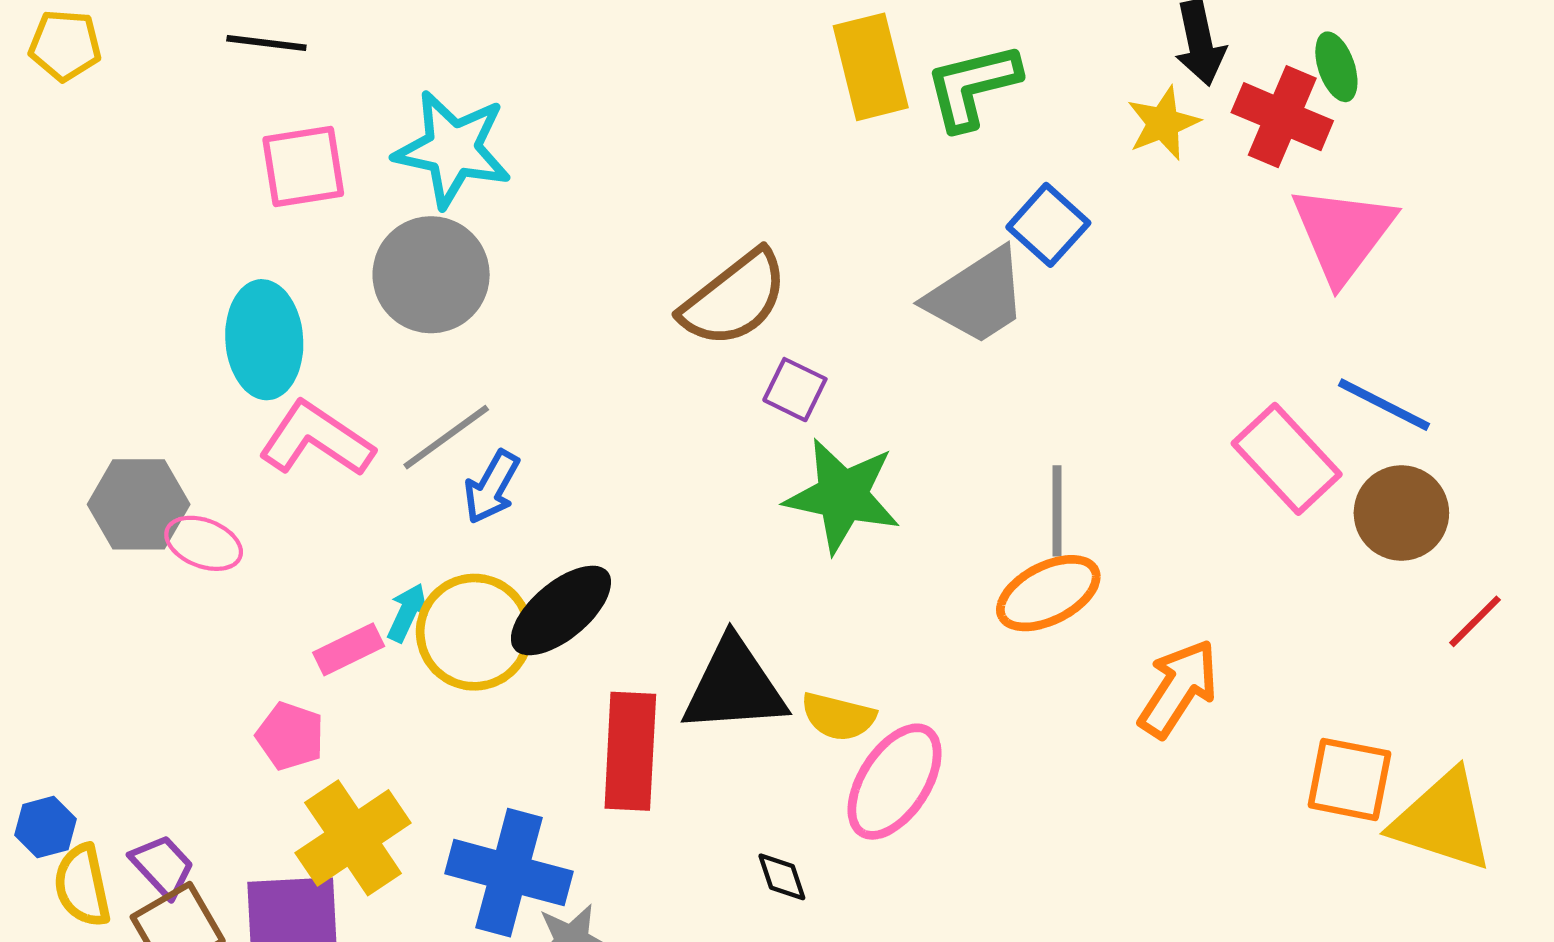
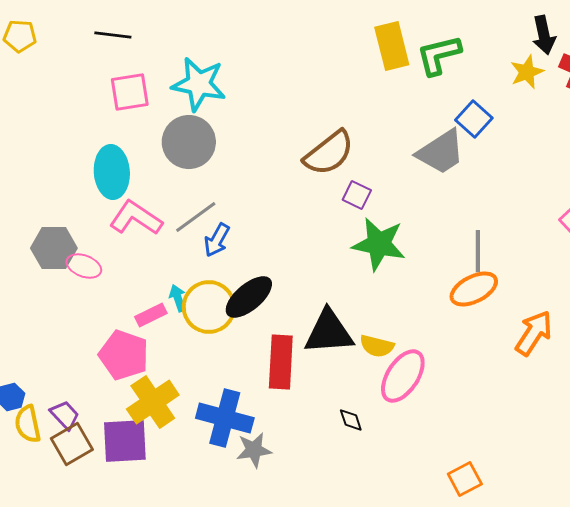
cyan arrow: (407, 613) -> (178, 298), turned -44
pink pentagon: (290, 736) -> (124, 355), size x1.6

